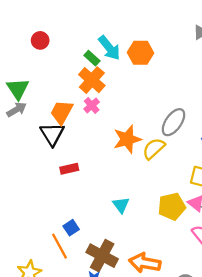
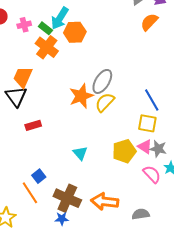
cyan arrow: (109, 48) -> (60, 18), turned 75
orange hexagon: (140, 53) -> (75, 32), moved
pink cross: (92, 105) -> (24, 25), moved, turned 32
gray ellipse: (173, 122) -> (102, 81), moved

